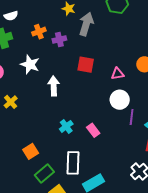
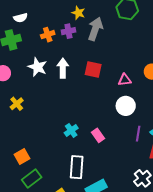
purple cross: (59, 39) -> (68, 31), moved
white arrow: (54, 86) -> (63, 68), moved
purple line: (132, 117) -> (138, 134), moved
orange square: (31, 151) -> (22, 157), moved
green rectangle: (44, 174) -> (32, 179), moved

